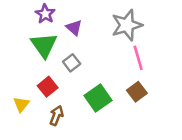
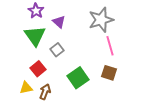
brown square: (137, 92) -> (109, 73), turned -35
yellow triangle: (21, 104) -> (26, 88), moved, turned 40

